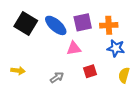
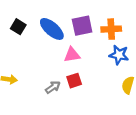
black square: (26, 24) -> (18, 27), size x0.6
red square: (90, 71) -> (74, 81), moved

